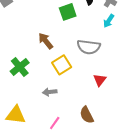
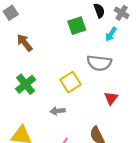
cyan arrow: (109, 21) -> (111, 34), moved
brown arrow: (46, 41) -> (25, 43), moved

